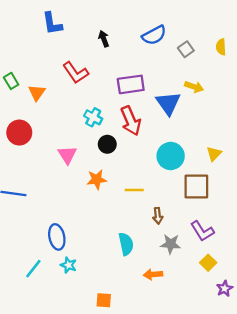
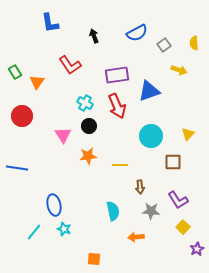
yellow arrow: (194, 87) -> (179, 70), moved
blue triangle: (168, 103) -> (149, 91), turned 45
black circle: (107, 144) -> (89, 126), moved
brown square: (196, 186) -> (173, 162), size x0.7

